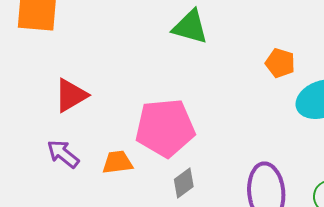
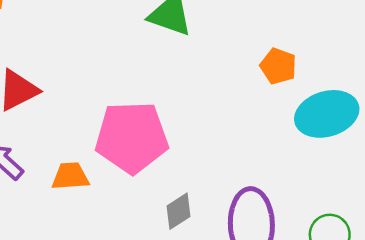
gray diamond: (184, 183) -> (178, 211), moved

